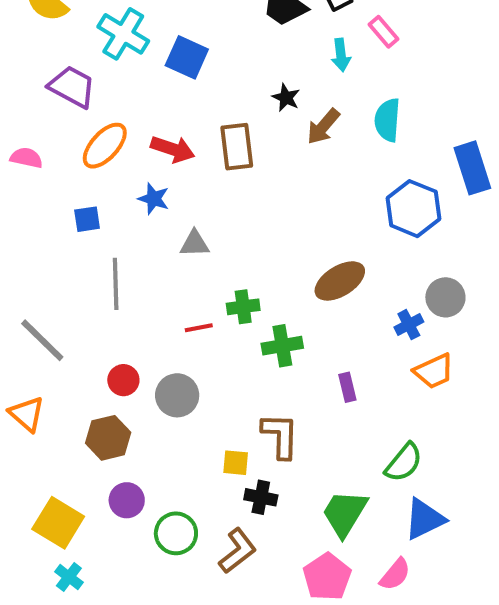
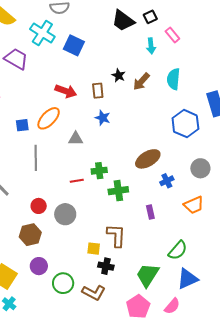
black star: (286, 98) -> (119, 75), moved
orange ellipse: (105, 146) -> (49, 118), moved
brown rectangle: (237, 147) -> (98, 91), size x0.7
blue star: (154, 199) -> (103, 118), moved
blue cross: (409, 325) -> (167, 181), moved
brown L-shape: (238, 551) -> (94, 293), turned 65

